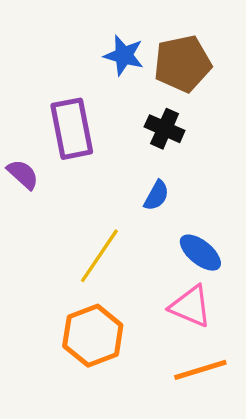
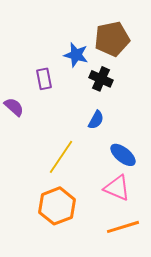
blue star: (124, 55) -> (76, 55), moved
purple rectangle: (72, 129) -> (44, 79), size x0.6

